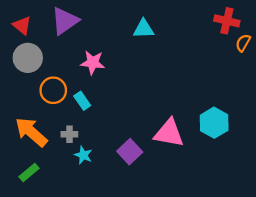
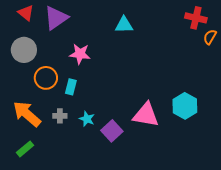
red triangle: (22, 25) -> (26, 13), moved
cyan rectangle: (82, 101) -> (71, 87), turned 49
cyan star: (83, 155) -> (87, 119), moved

